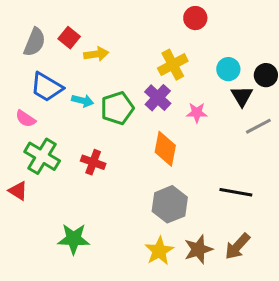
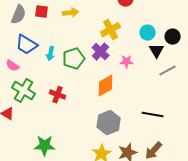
red square: (69, 38) -> (42, 12), turned -32
yellow arrow: (96, 54) -> (71, 13), moved
cyan arrow: (83, 101) -> (51, 54), turned 88
orange diamond: (165, 149) -> (106, 86), turned 50

